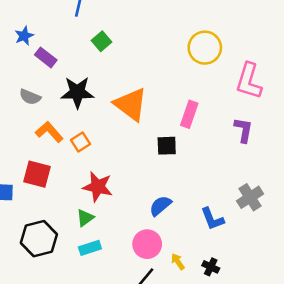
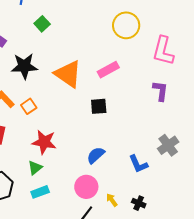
pink rectangle: (189, 114) -> (108, 70), moved, turned 45

